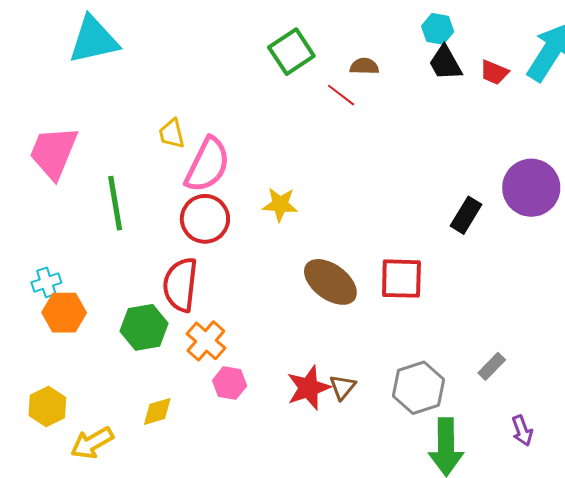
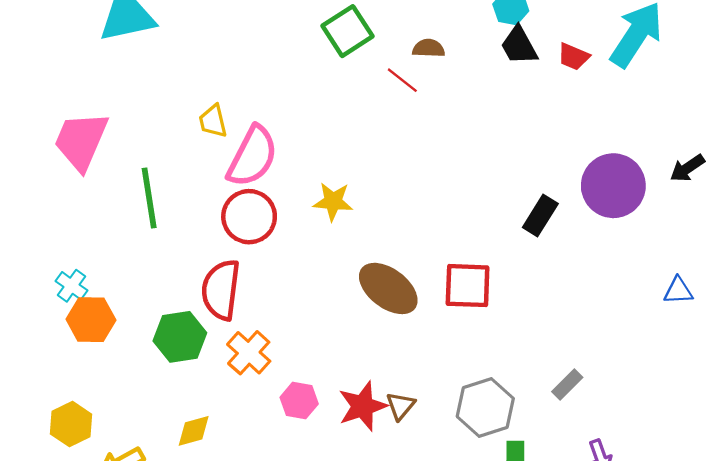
cyan cross: (46, 282) -> (71, 286), turned -36
pink hexagon: (230, 383) -> (299, 401), moved

